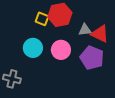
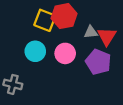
yellow square: (42, 19) -> (45, 20), size x1.5
red triangle: (100, 34) -> (107, 36), turned 36

